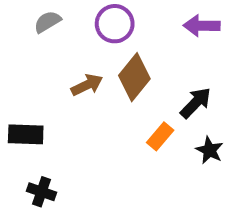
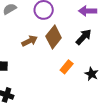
black arrow: (196, 103) -> (84, 37), moved

